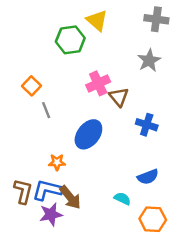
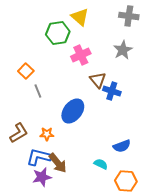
pink cross: (98, 83) -> (81, 55), moved
blue cross: (147, 125) -> (112, 91), moved
brown L-shape: (23, 191) -> (19, 133), moved, turned 45

